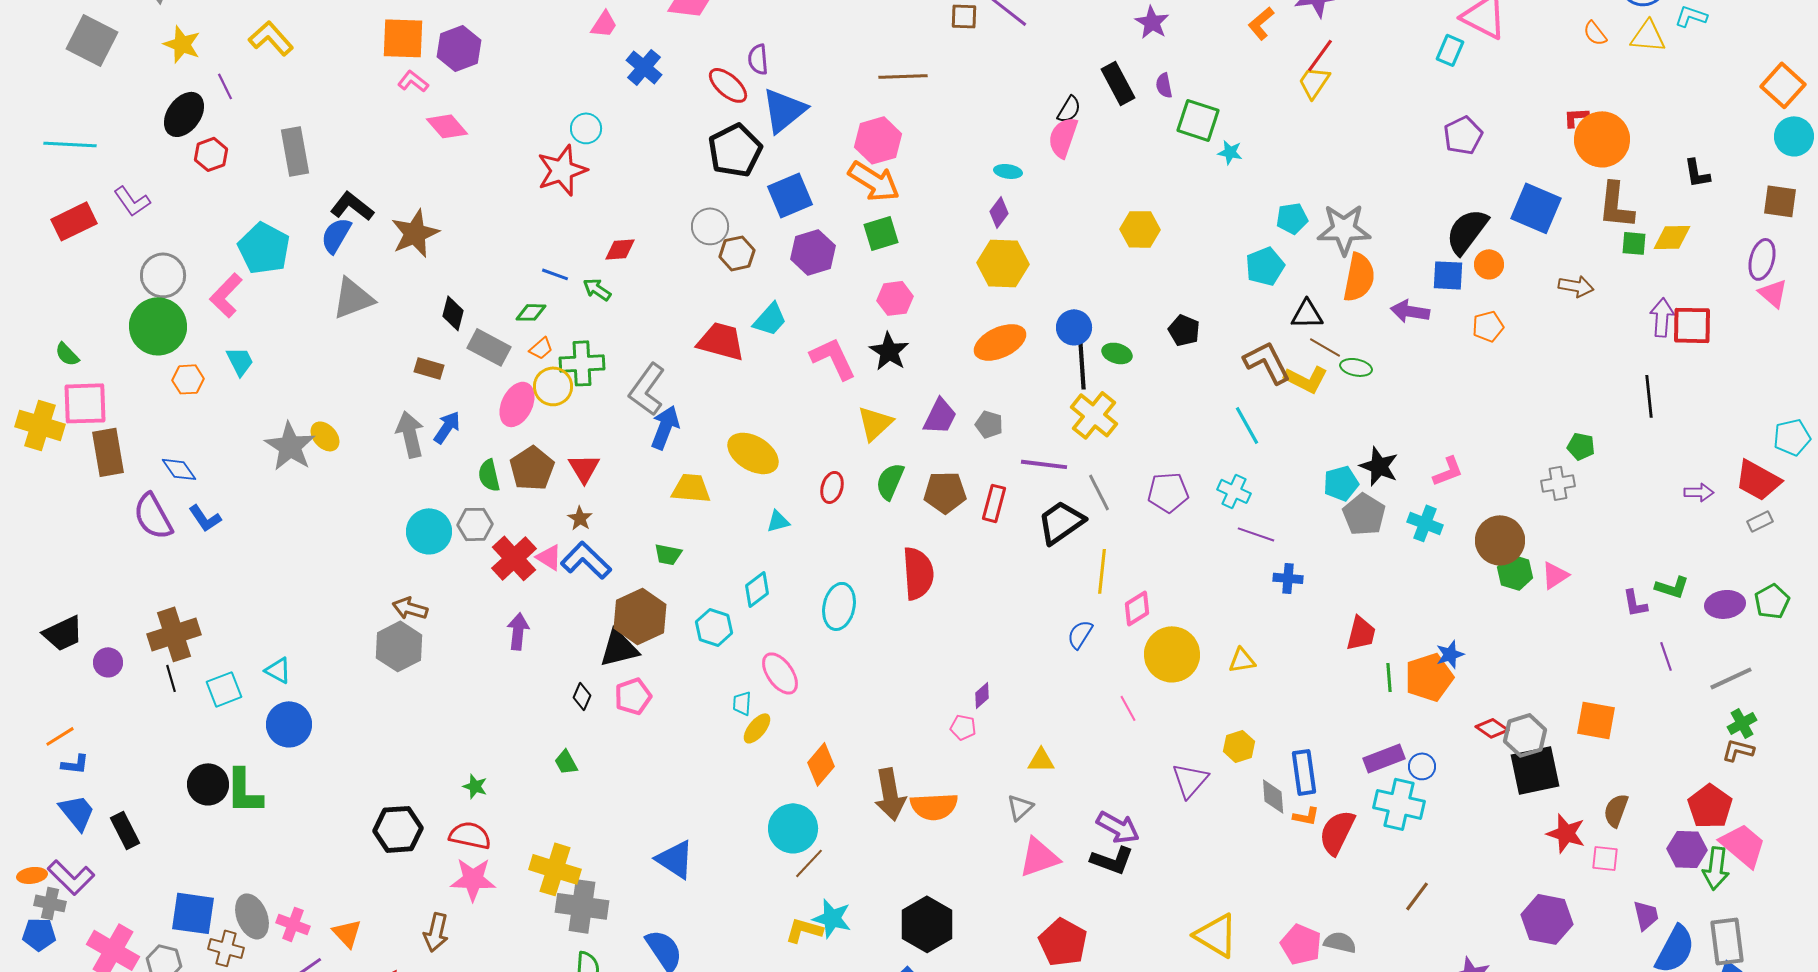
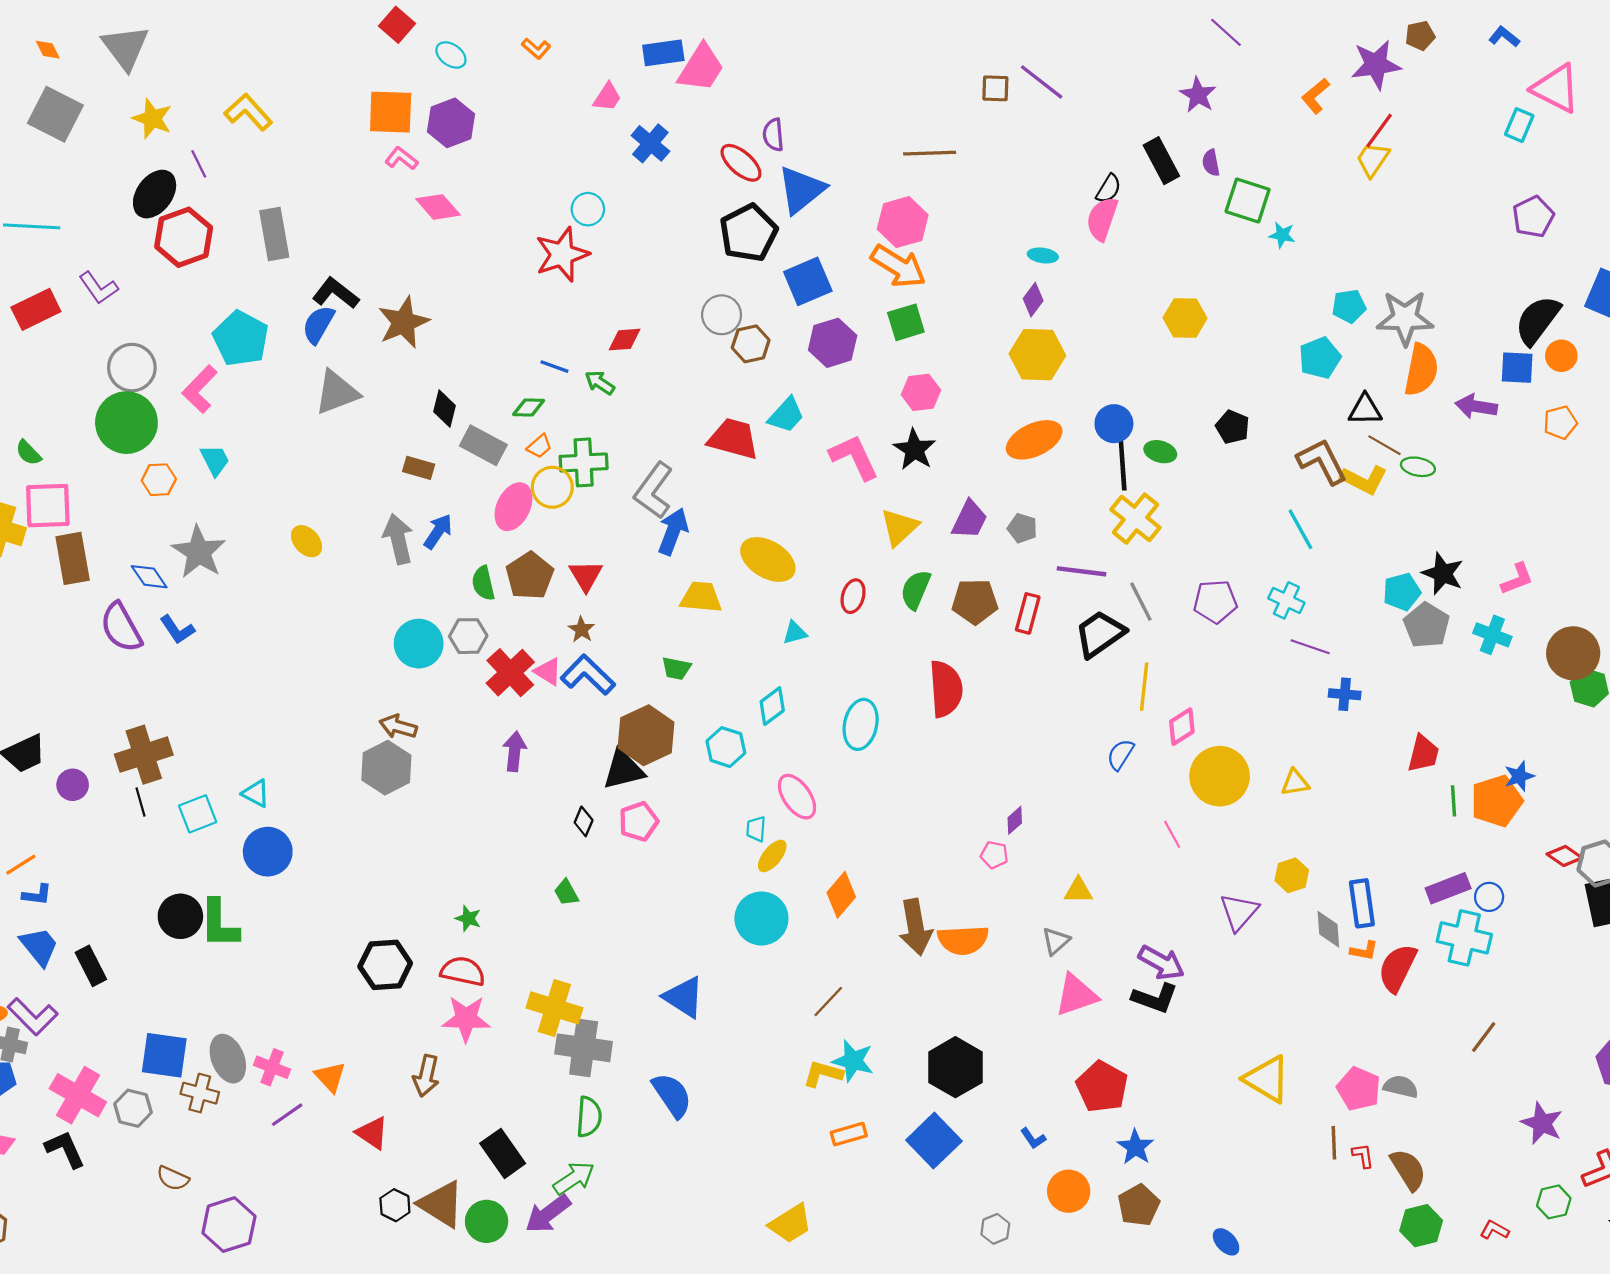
red hexagon: (211, 154) -> (184, 237), size x1.6
gray star: (290, 446) -> (199, 552), moved
cyan circle: (793, 828) -> (761, 918), moved

